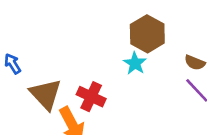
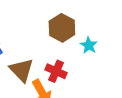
brown hexagon: (147, 34) -> (62, 28), moved

